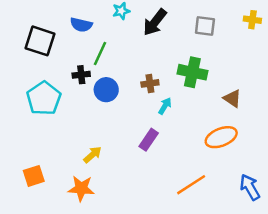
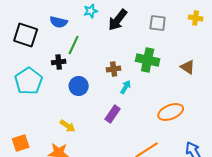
blue circle: (106, 90) -> (79, 86), moved
brown triangle: (232, 98) -> (188, 67), moved
yellow arrow: (92, 155) -> (68, 126), turned 77

